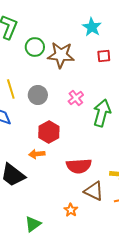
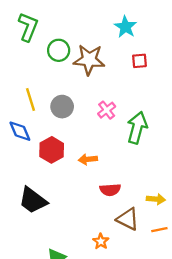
red hexagon: (49, 132) -> (52, 150), moved
orange arrow: (37, 154) -> (88, 159), moved
red semicircle: (79, 166) -> (110, 190), size x0.7

